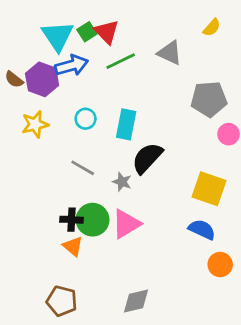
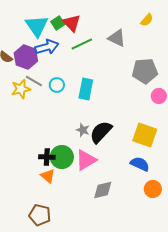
black semicircle: (147, 158) -> (101, 132), moved
gray line: (83, 168) -> (34, 81), moved
gray diamond: (136, 301) -> (103, 190), moved

